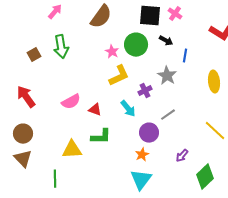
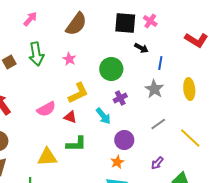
green circle: (136, 45) -> (111, 69), moved
pink star: (112, 52) -> (69, 59), moved
yellow L-shape: (119, 76) -> (78, 93), moved
gray star: (167, 76) -> (154, 89), moved
gray line: (168, 115) -> (158, 124), moved

